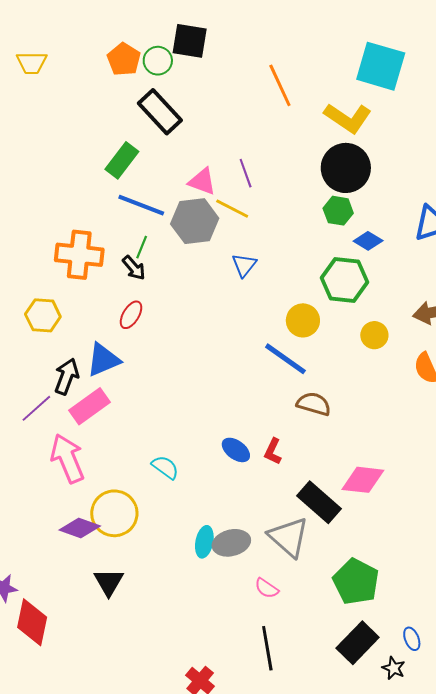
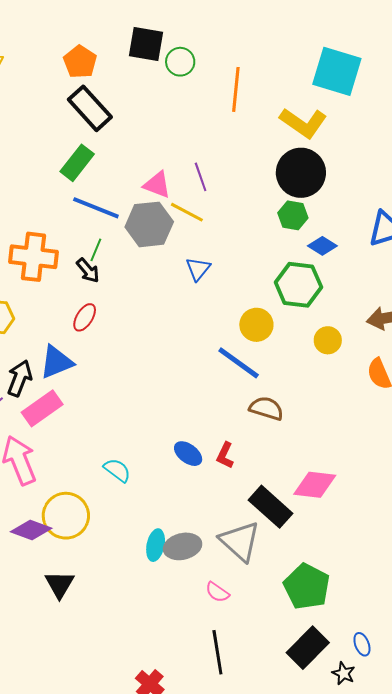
green circle: (158, 61) -> (180, 62), moved
orange line: (280, 85) -> (236, 89), turned 30
black rectangle: (160, 112) -> (90, 108), moved

